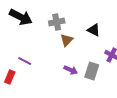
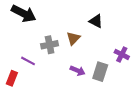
gray cross: (57, 22) -> (50, 45), moved
black triangle: (94, 30) -> (96, 21), moved

